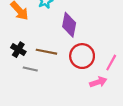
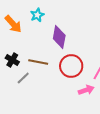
gray line: (30, 69) -> (23, 78), turned -56

